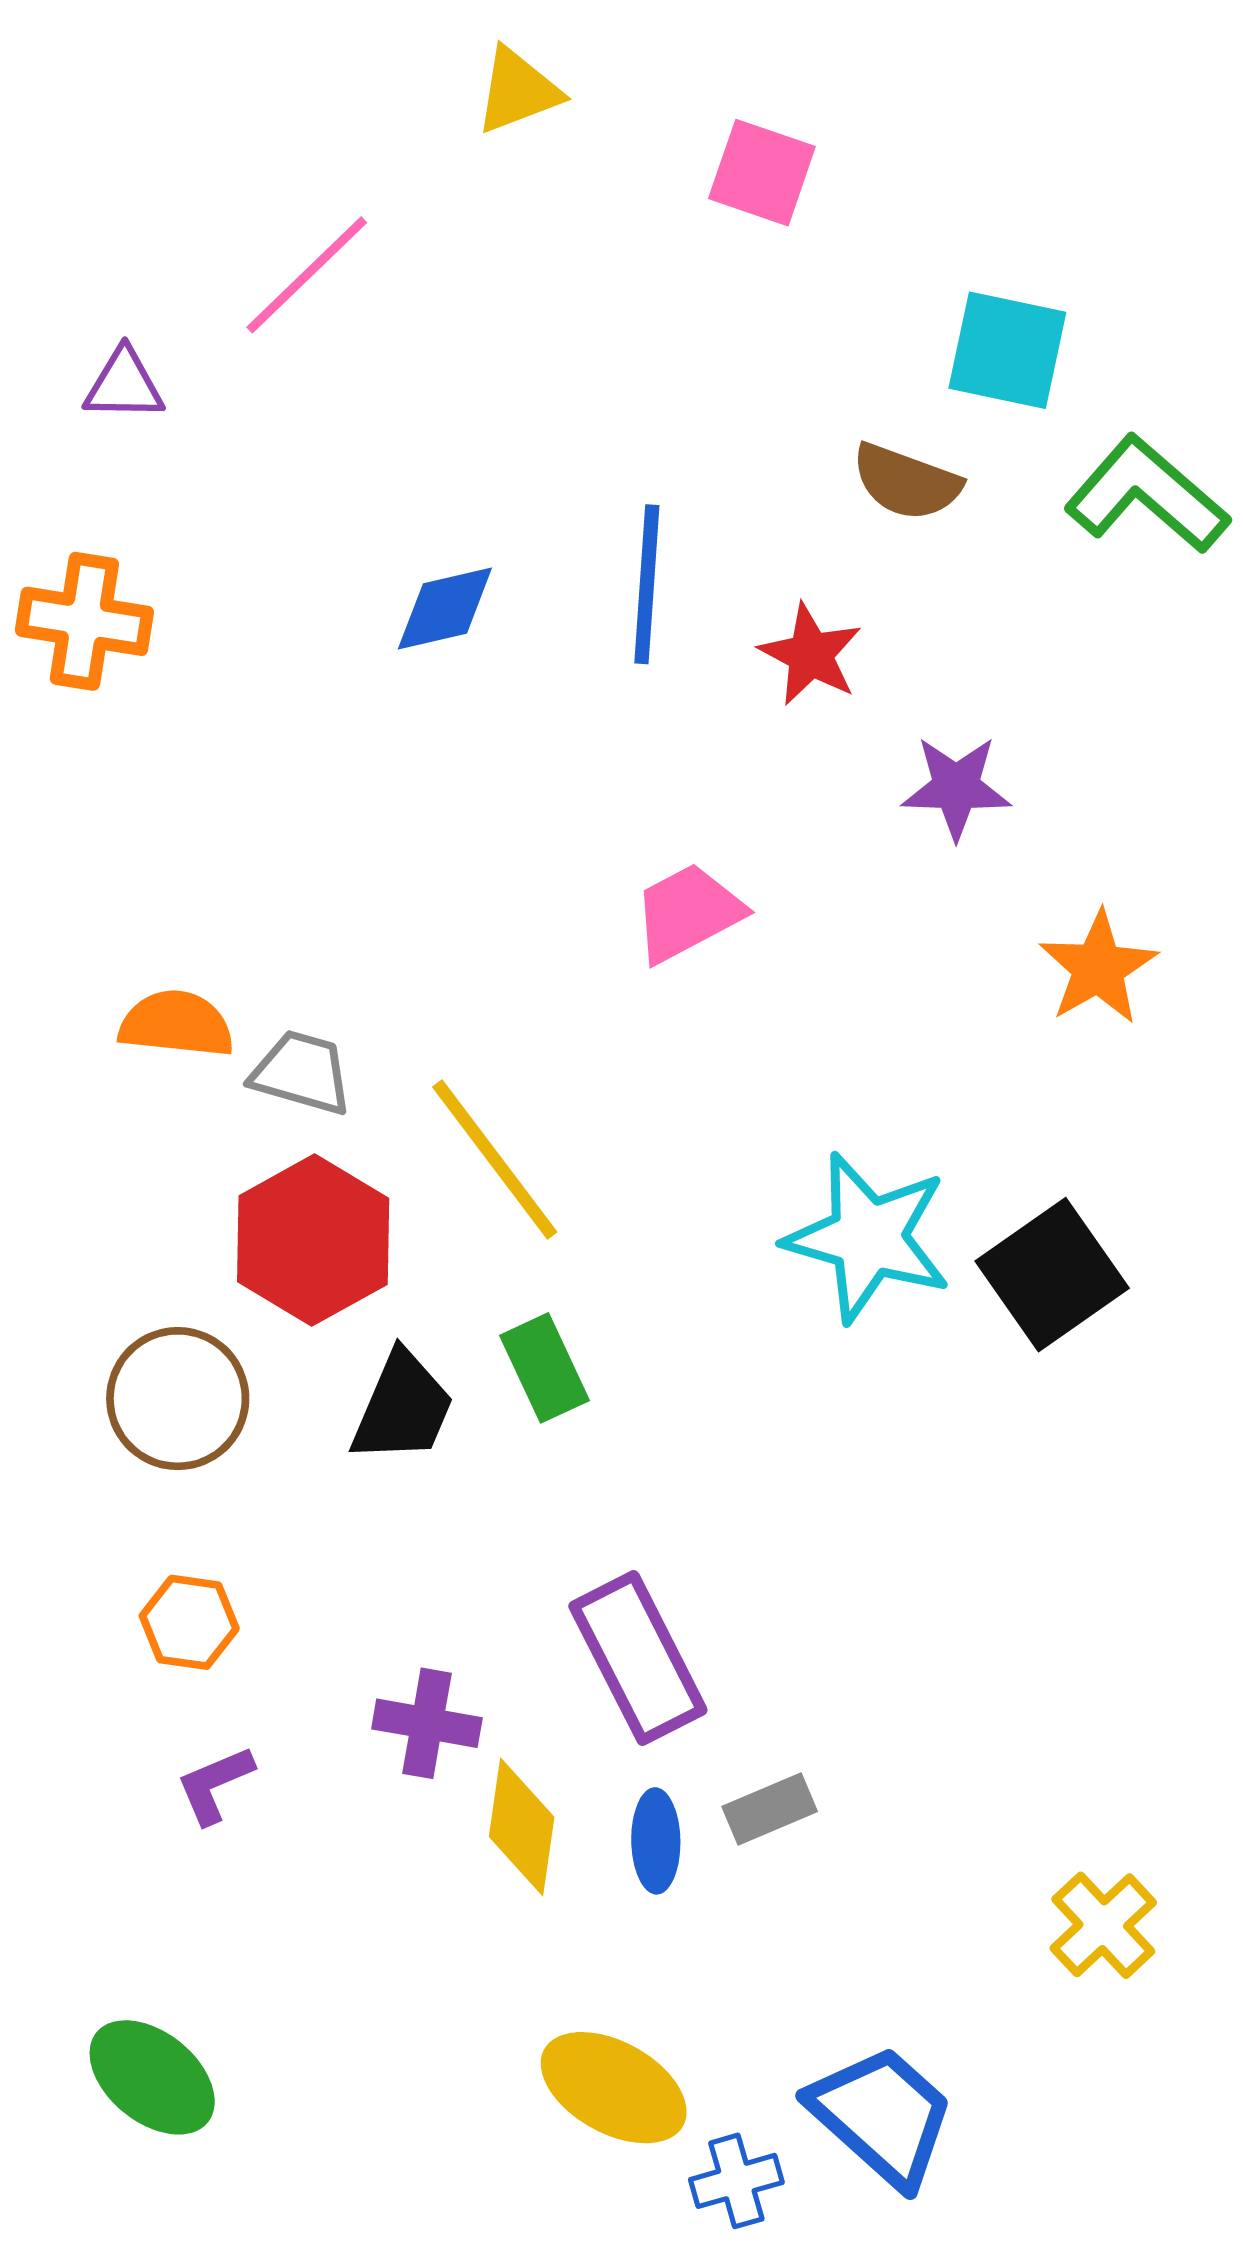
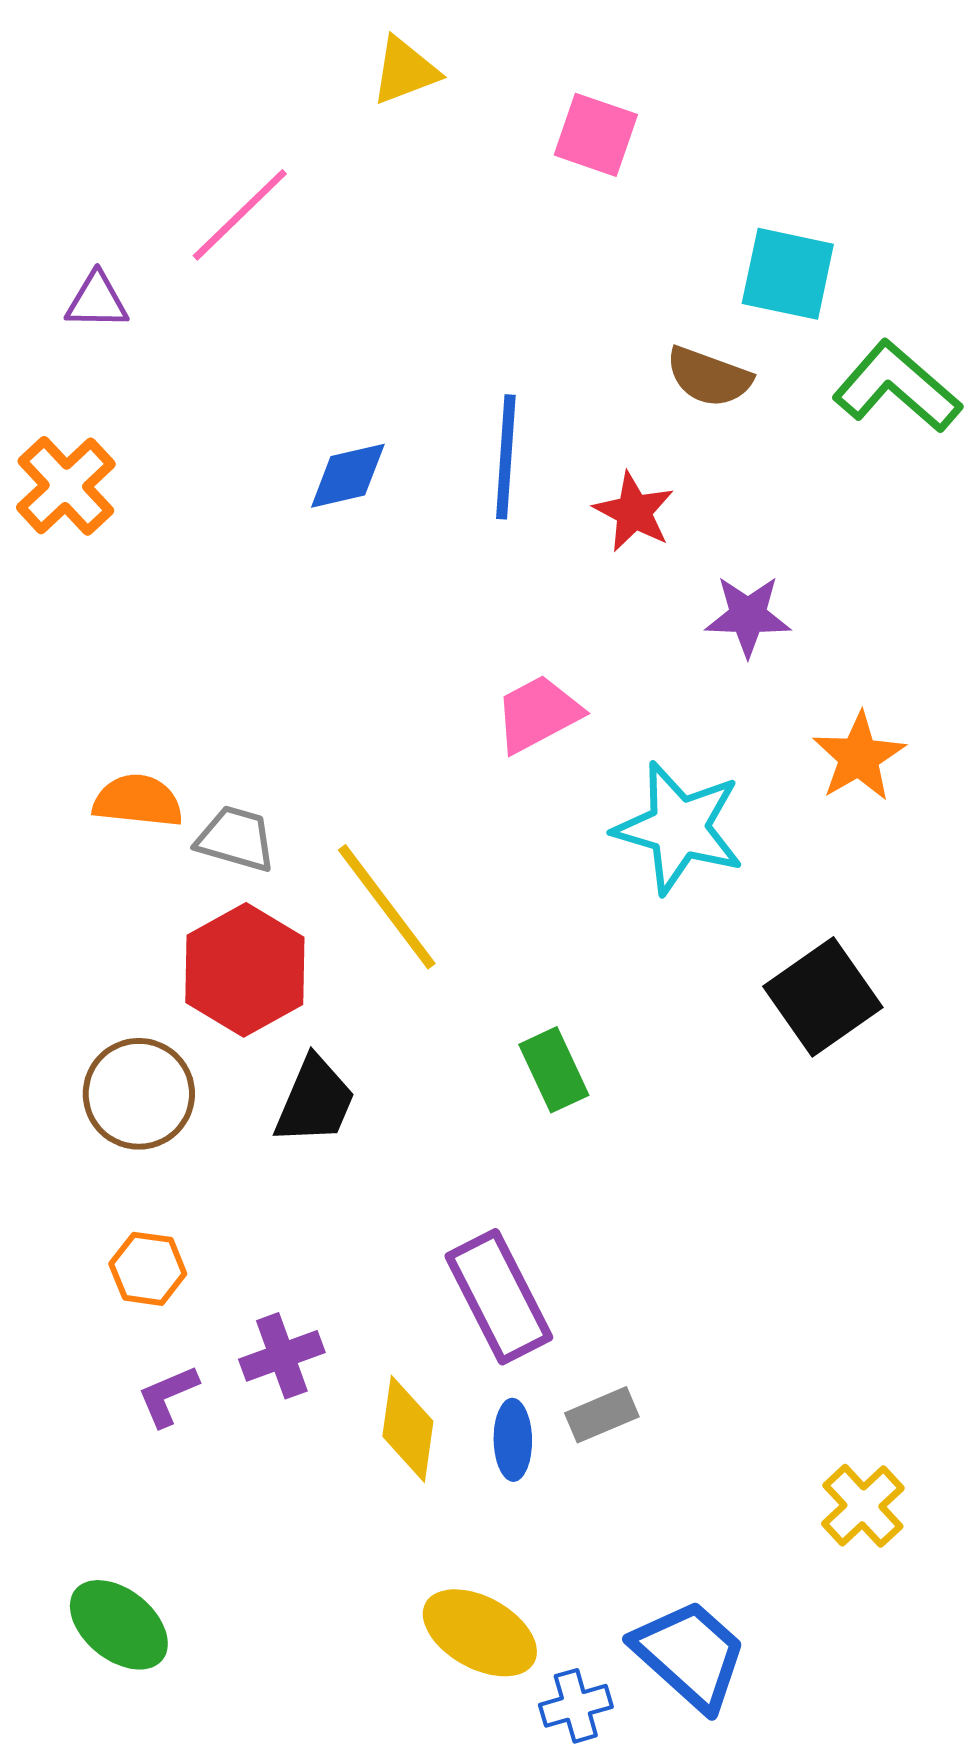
orange cross: (84, 621) -> (66, 486), turned 38
cyan star: (868, 1237) -> (679, 828), moved
green rectangle: (545, 1368) -> (554, 1070), moved
purple cross: (427, 1723) -> (282, 1356), moved, turned -30

